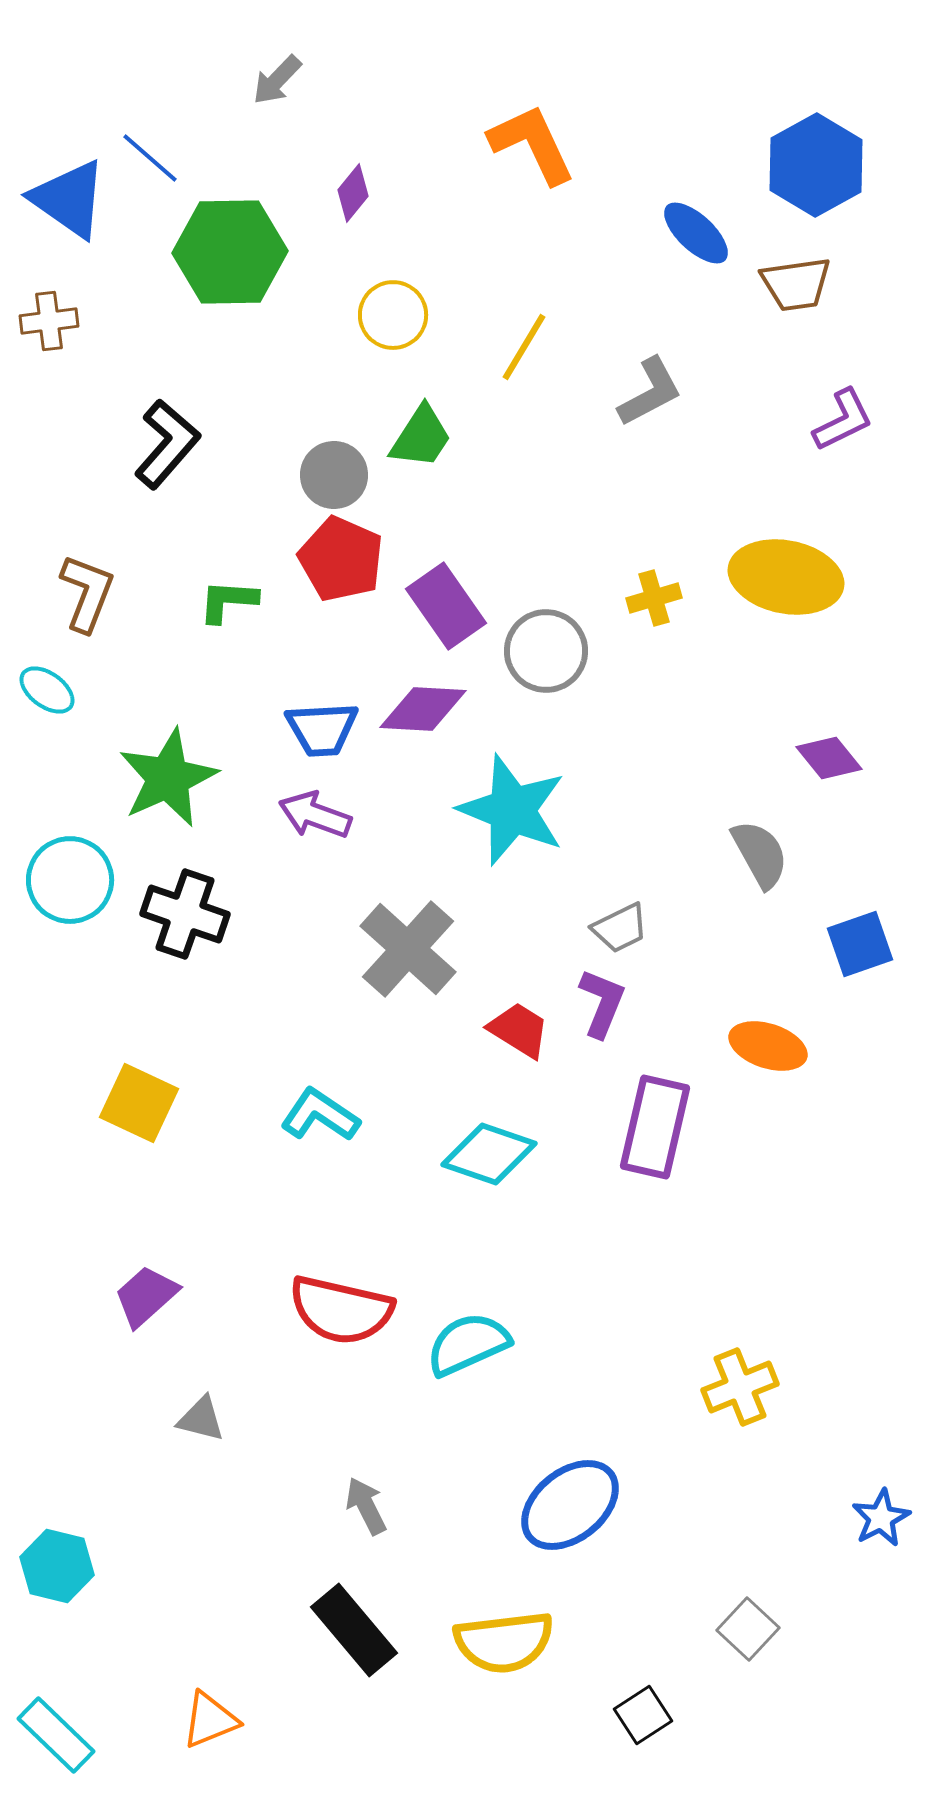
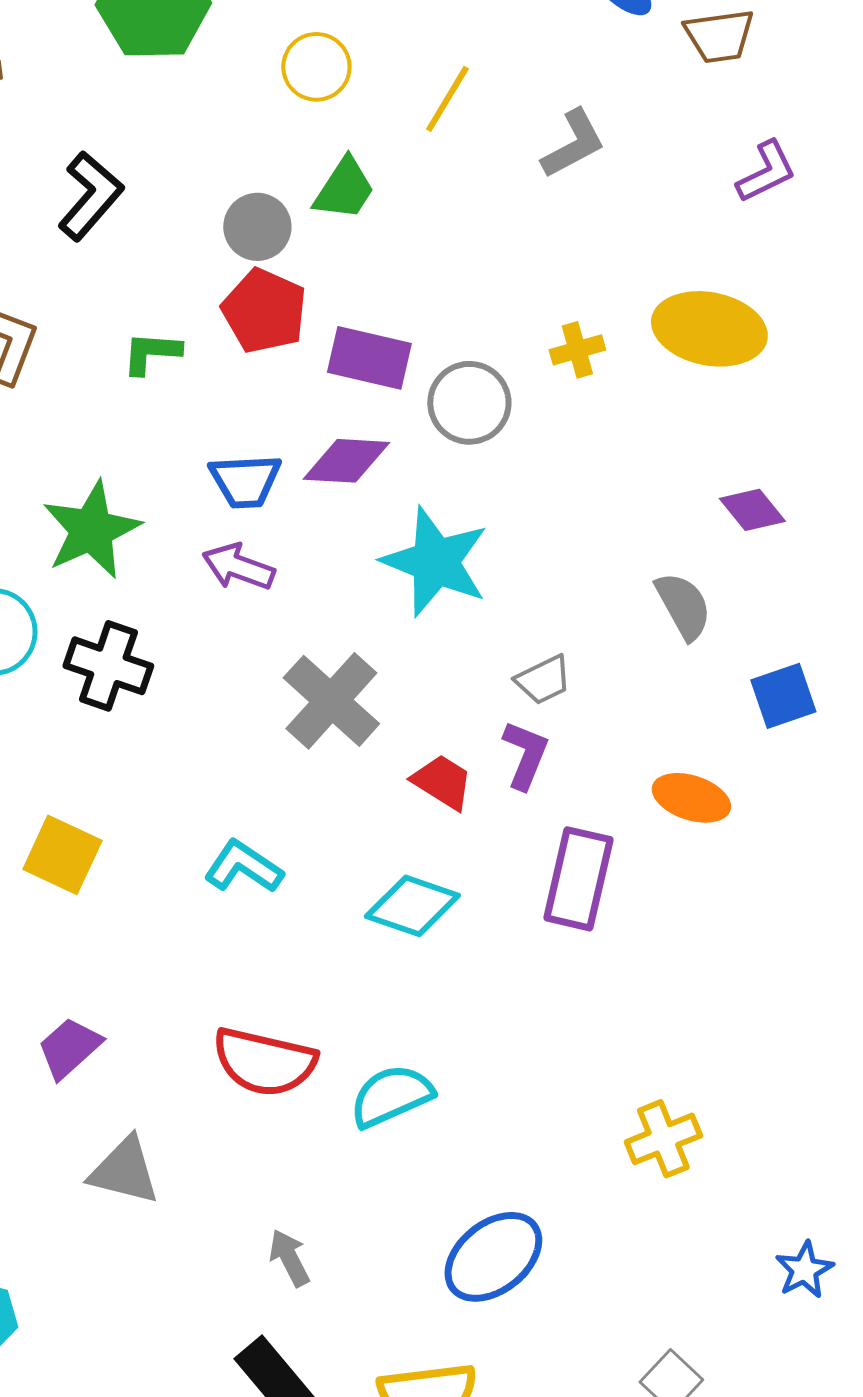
purple rectangle: (446, 606) -> (369, 358), turned -42
gray triangle: (201, 1419) -> (124, 1171), size x1.5

